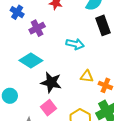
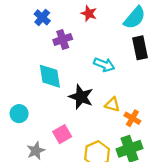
cyan diamond: (31, 61) -> (50, 76), turned 40
black star: (51, 82) -> (81, 97), moved

